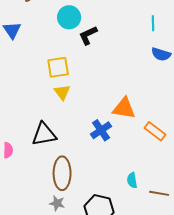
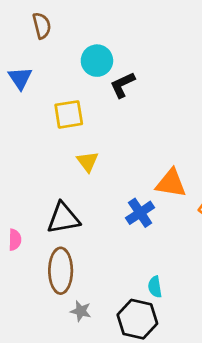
yellow square: (58, 67) -> (69, 114), moved
brown ellipse: (62, 173) -> (61, 271), moved
cyan semicircle: (132, 180) -> (155, 287), moved

